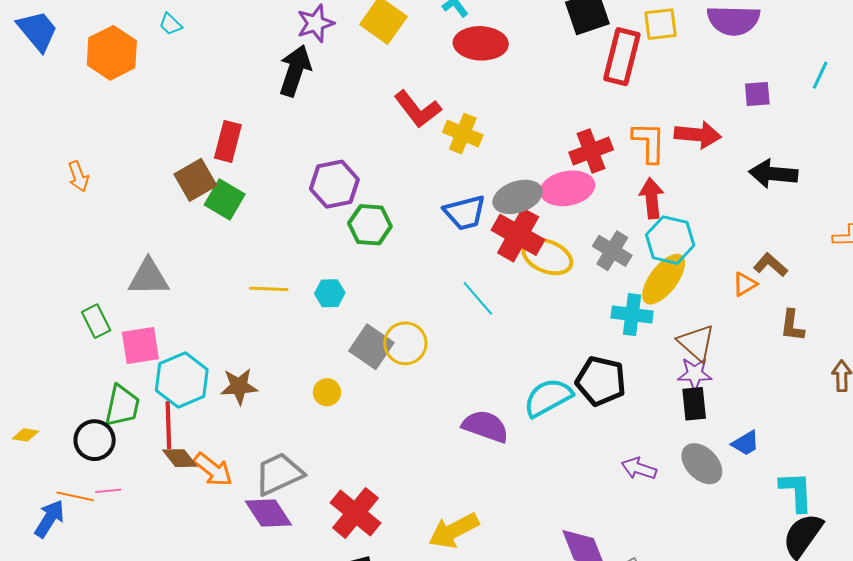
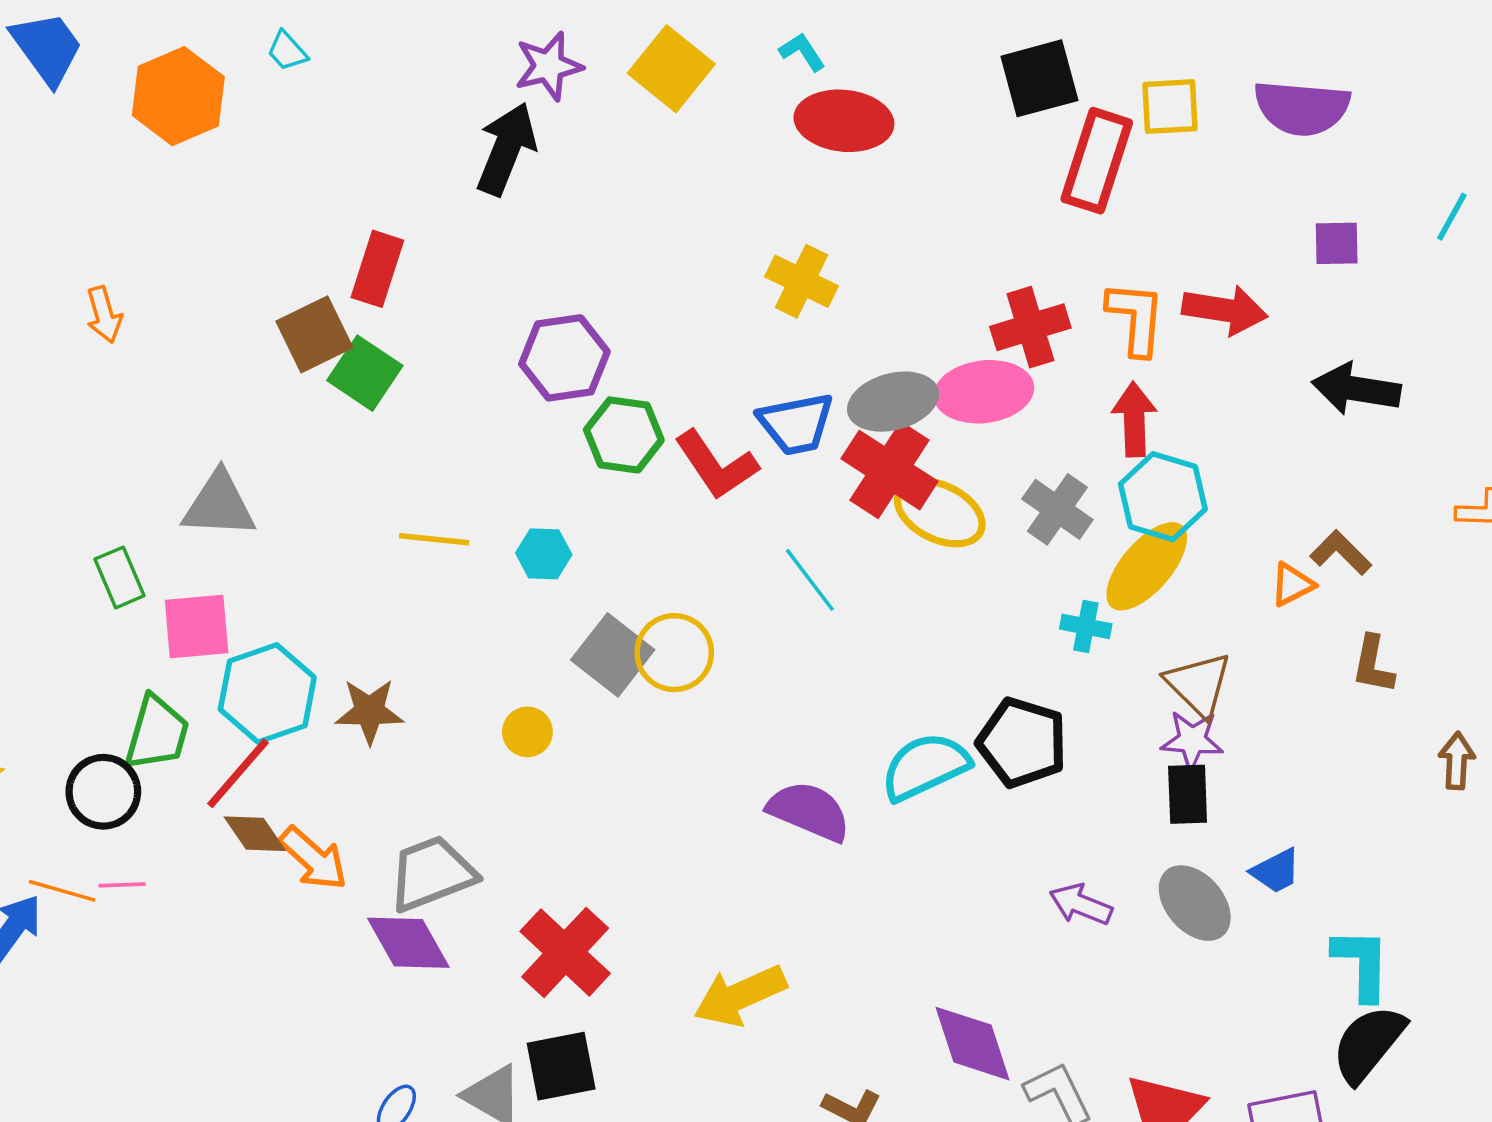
red L-shape: (418, 109) -> (716, 465), moved
cyan cross: (632, 315) -> (1086, 626), size x0.7
red line: (168, 425) -> (238, 773), turned 39

